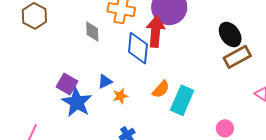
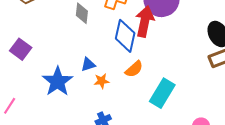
purple square: (67, 84) -> (21, 49), moved
orange semicircle: (161, 89) -> (134, 69), moved

